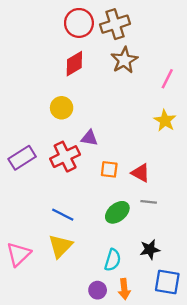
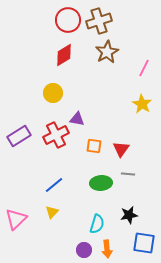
red triangle: (141, 173) -> (121, 149), turned 36
green ellipse: (117, 212) -> (101, 183), turned 35
blue line: (63, 215) -> (54, 185), turned -66
yellow triangle: (60, 246) -> (52, 212), size x0.6

